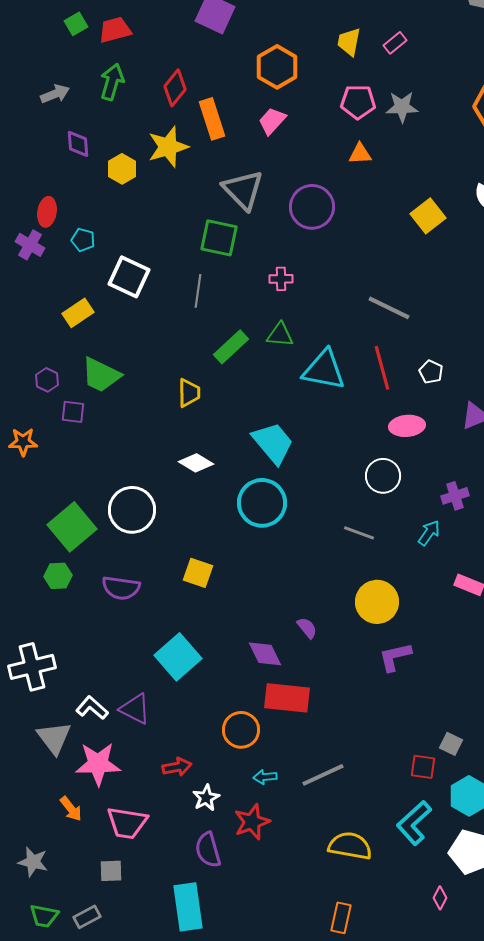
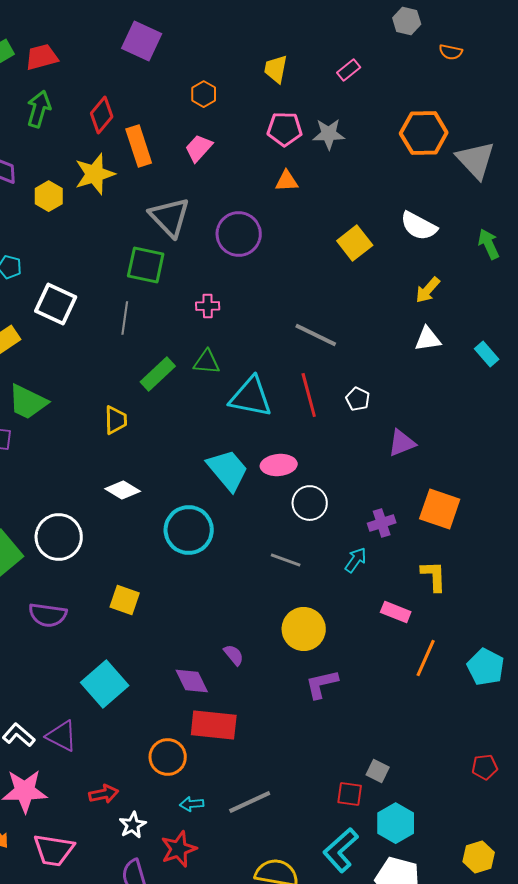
pink rectangle: (395, 43) -> (349, 70), moved
orange hexagon: (277, 67) -> (204, 94), size x0.6
pink ellipse: (407, 426) -> (279, 465), moved
cyan trapezoid: (273, 443) -> (228, 470), moved

